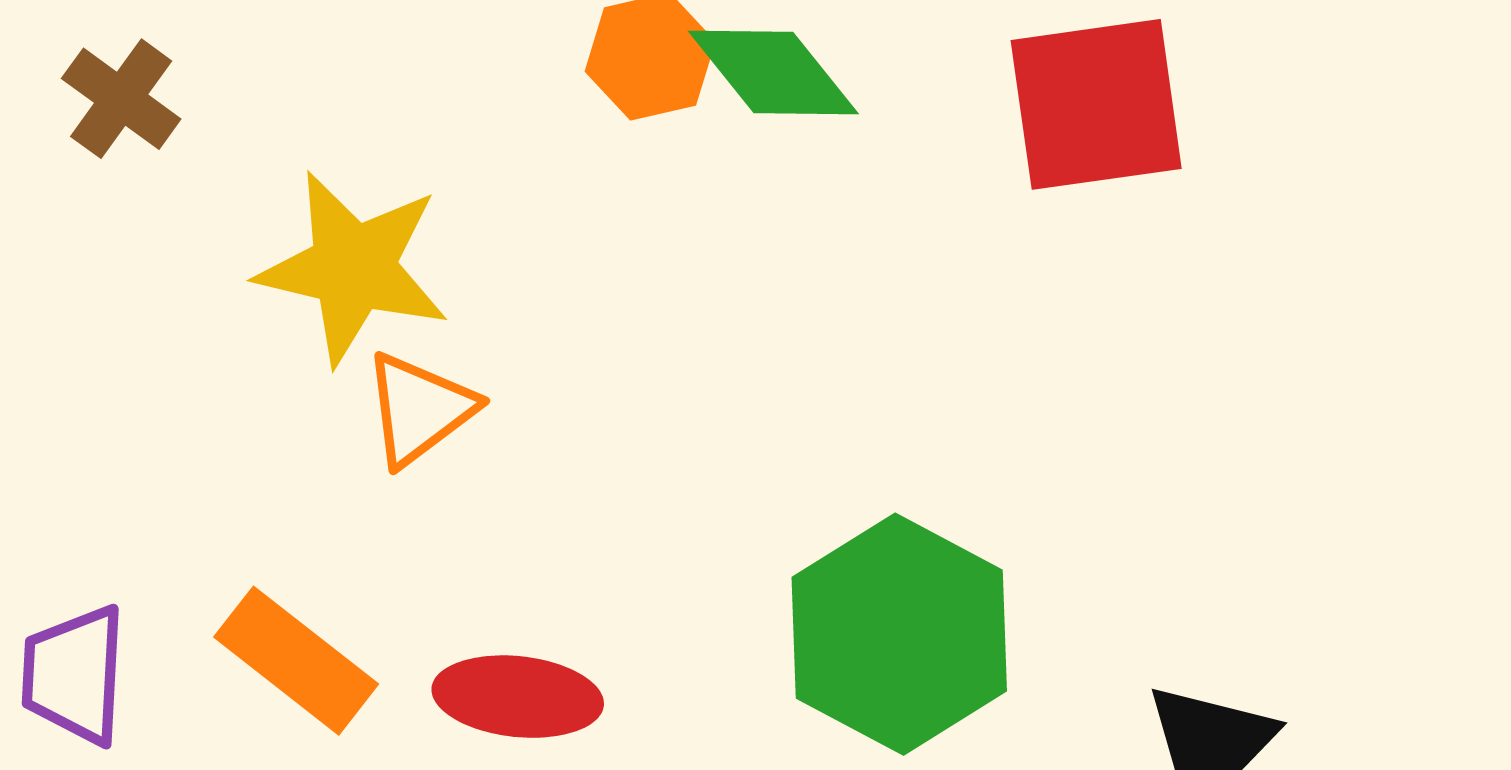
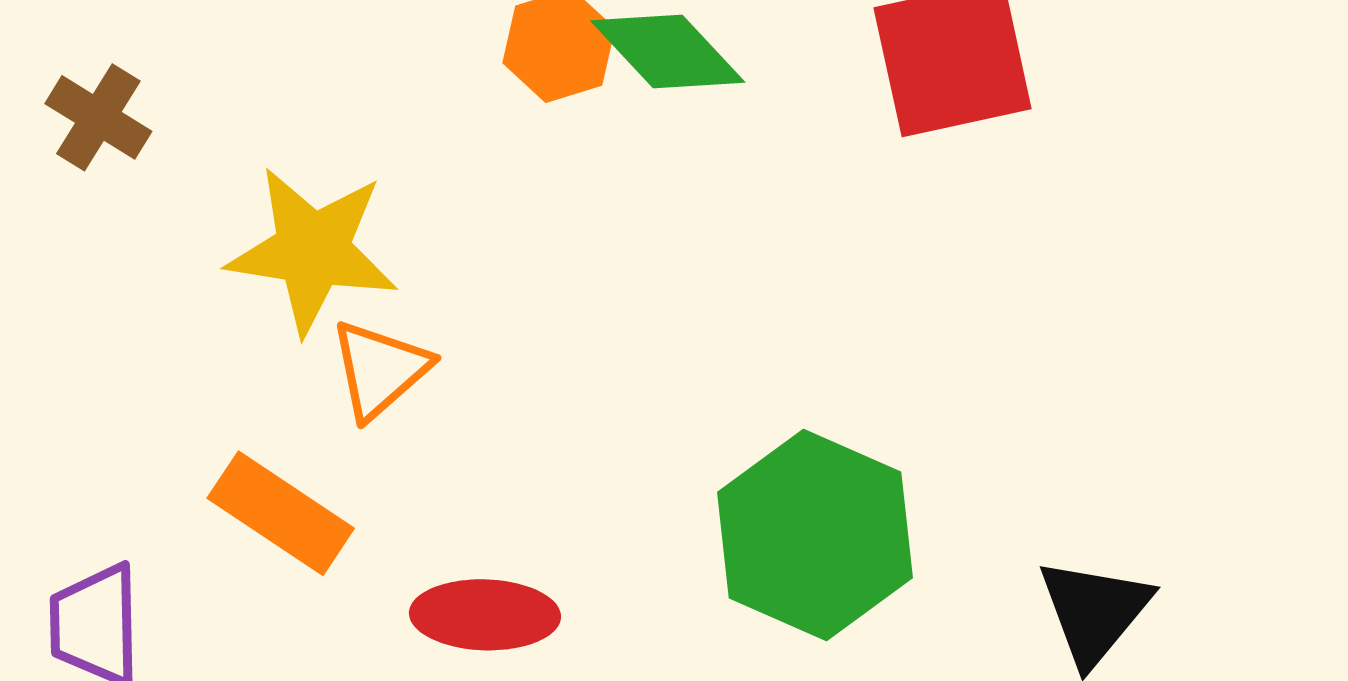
orange rectangle: (296, 661) -> (281, 513), moved

